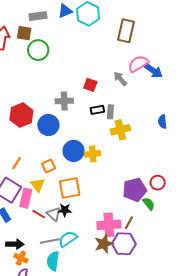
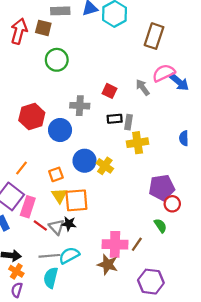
green circle: (38, 50) -> (57, 60), moved
yellow cross: (93, 154) -> (105, 166), turned 35
yellow triangle: (38, 185) -> (59, 196), moved
purple pentagon: (135, 190) -> (162, 188), moved
brown star: (104, 244) -> (108, 264), turned 30
purple hexagon: (124, 244) -> (151, 282), moved

